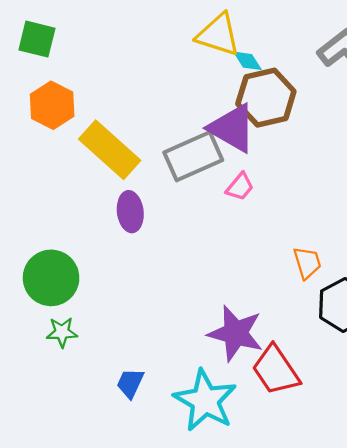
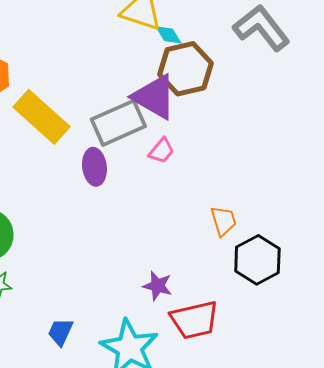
purple ellipse: (130, 212) -> (94, 167), moved
purple star: (236, 333) -> (157, 286), size x0.6
red trapezoid: (276, 370) -> (194, 320), turned -69

